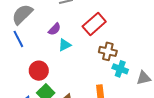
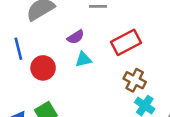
blue line: (18, 39) -> (18, 49), moved
red circle: (39, 71) -> (43, 68), moved

